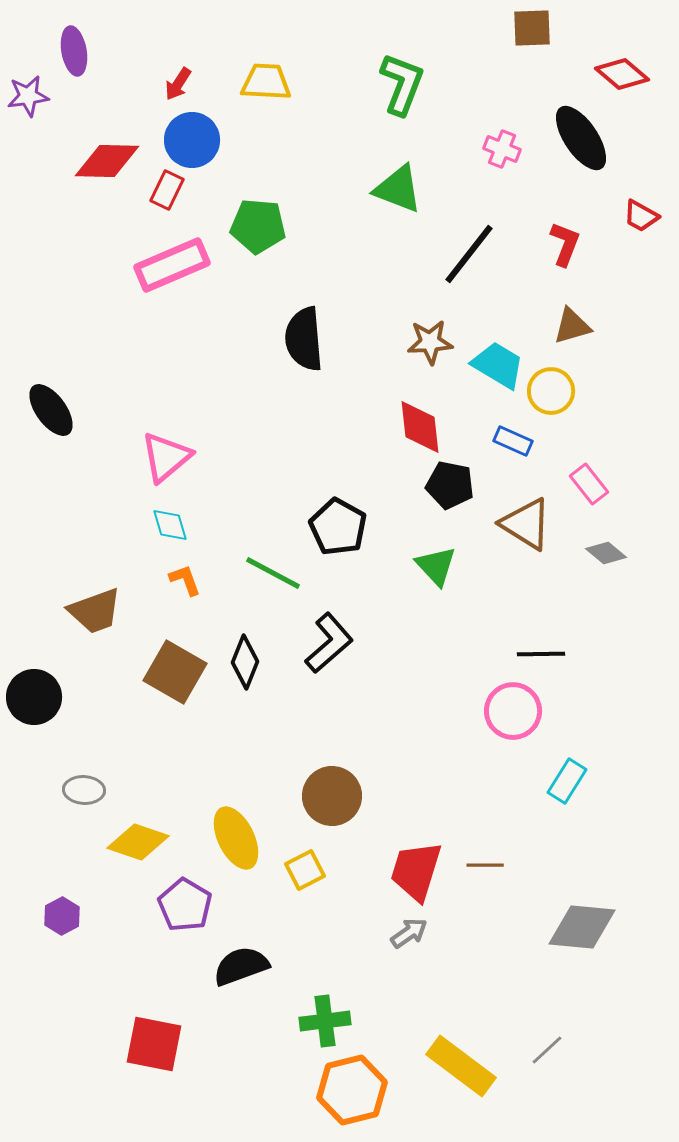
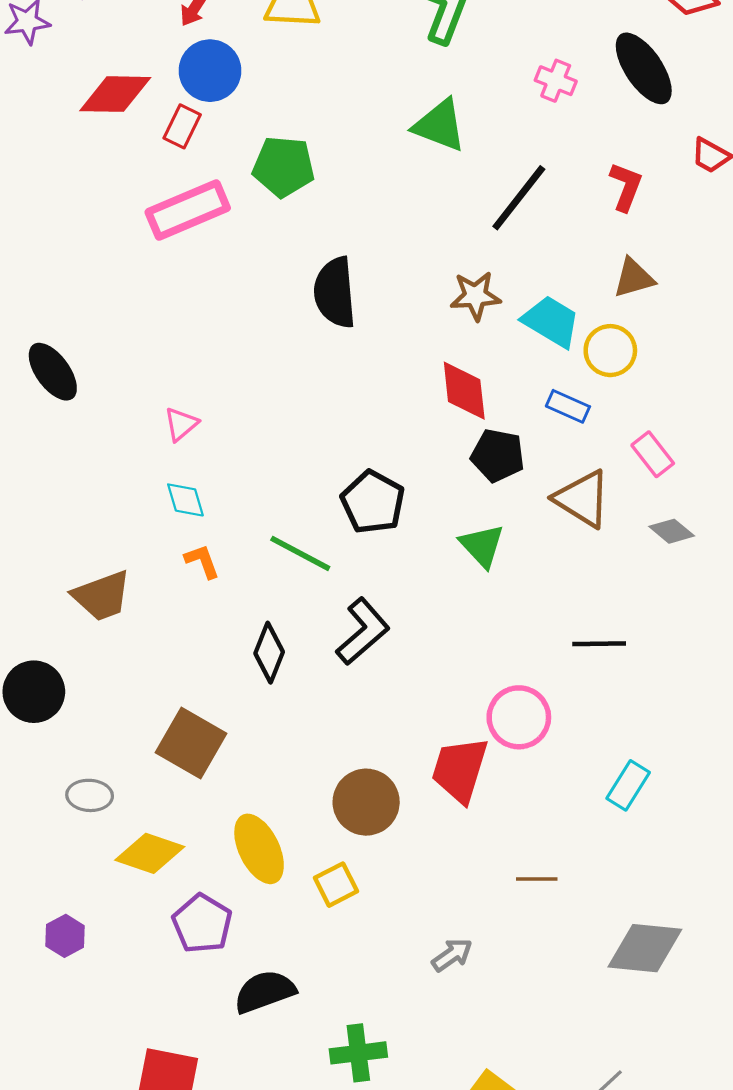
pink triangle: (166, 457) -> (181, 424), size x0.6
brown square: (175, 672) -> (191, 743), moved
pink circle: (513, 711) -> (519, 717), moved
red trapezoid: (416, 871) -> (460, 770), moved

